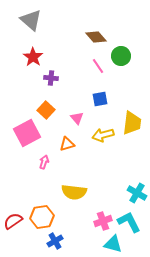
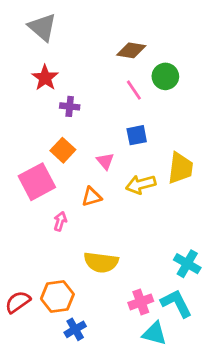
brown diamond: (96, 37) -> (131, 50), turned -40

